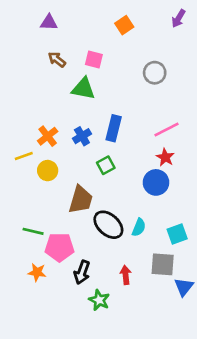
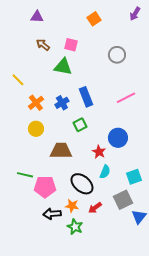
blue rectangle: (114, 128) -> (86, 97), turned -36
yellow line: (24, 156) -> (18, 80), moved, turned 64
red star: (165, 157) -> (99, 152), moved
brown trapezoid: (81, 200) -> (61, 151), turned -105
black ellipse: (108, 225) -> (82, 184), moved
gray square: (163, 264) -> (123, 200), turned -30
orange star: (37, 272) -> (72, 206), moved
black arrow: (82, 272) -> (52, 214), moved, turned 66
red arrow: (126, 275) -> (95, 208), turned -120

